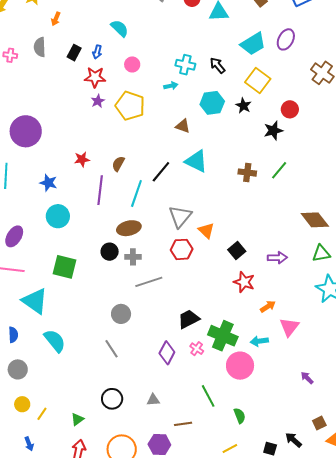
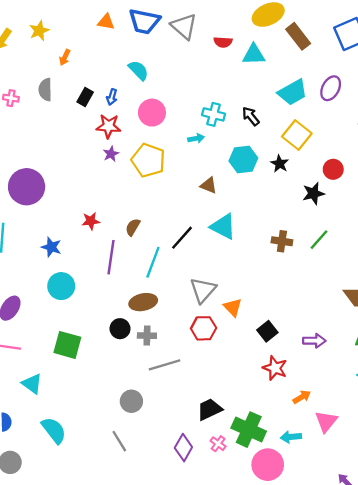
pink circle: (132, 64) -> (152, 113), size x1.5
cyan triangle: (35, 301) -> (32, 384), size x0.7

